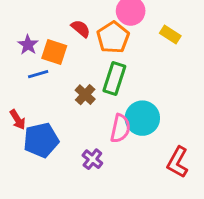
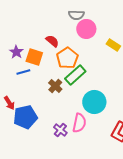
orange pentagon: (113, 37) -> (67, 58), moved
green rectangle: (114, 78) -> (75, 75), turned 30
pink semicircle: (120, 128) -> (79, 123), moved

